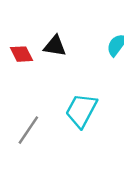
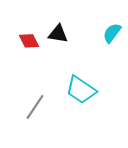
cyan trapezoid: (81, 110) -> (81, 90), turned -84

